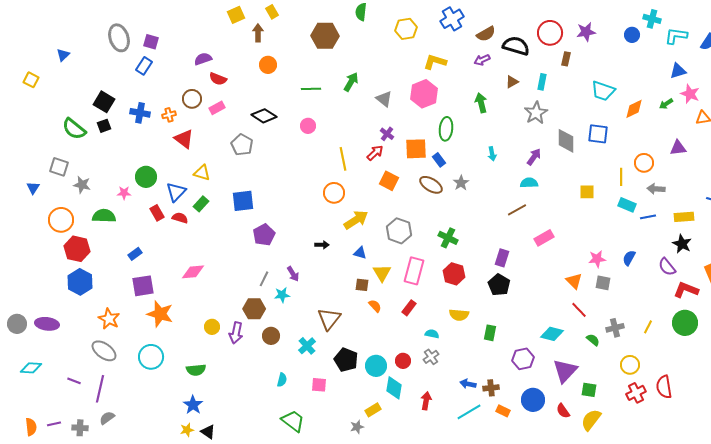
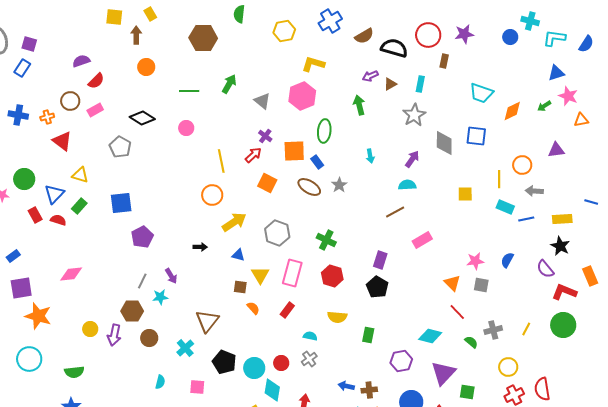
yellow square: (236, 15) -> (114, 17), turned 30
purple arrow: (482, 60) -> (370, 76), moved
red semicircle: (218, 79) -> (96, 81), turned -66

